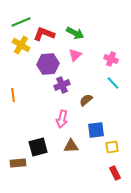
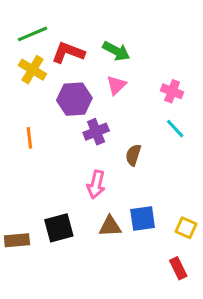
orange line: (13, 95) -> (29, 138), moved
brown semicircle: (86, 100) -> (133, 155), turned -32
blue square: (96, 130) -> (143, 219), moved
yellow square: (112, 147) -> (186, 228), moved, turned 32
brown rectangle: (18, 163) -> (17, 240), moved

